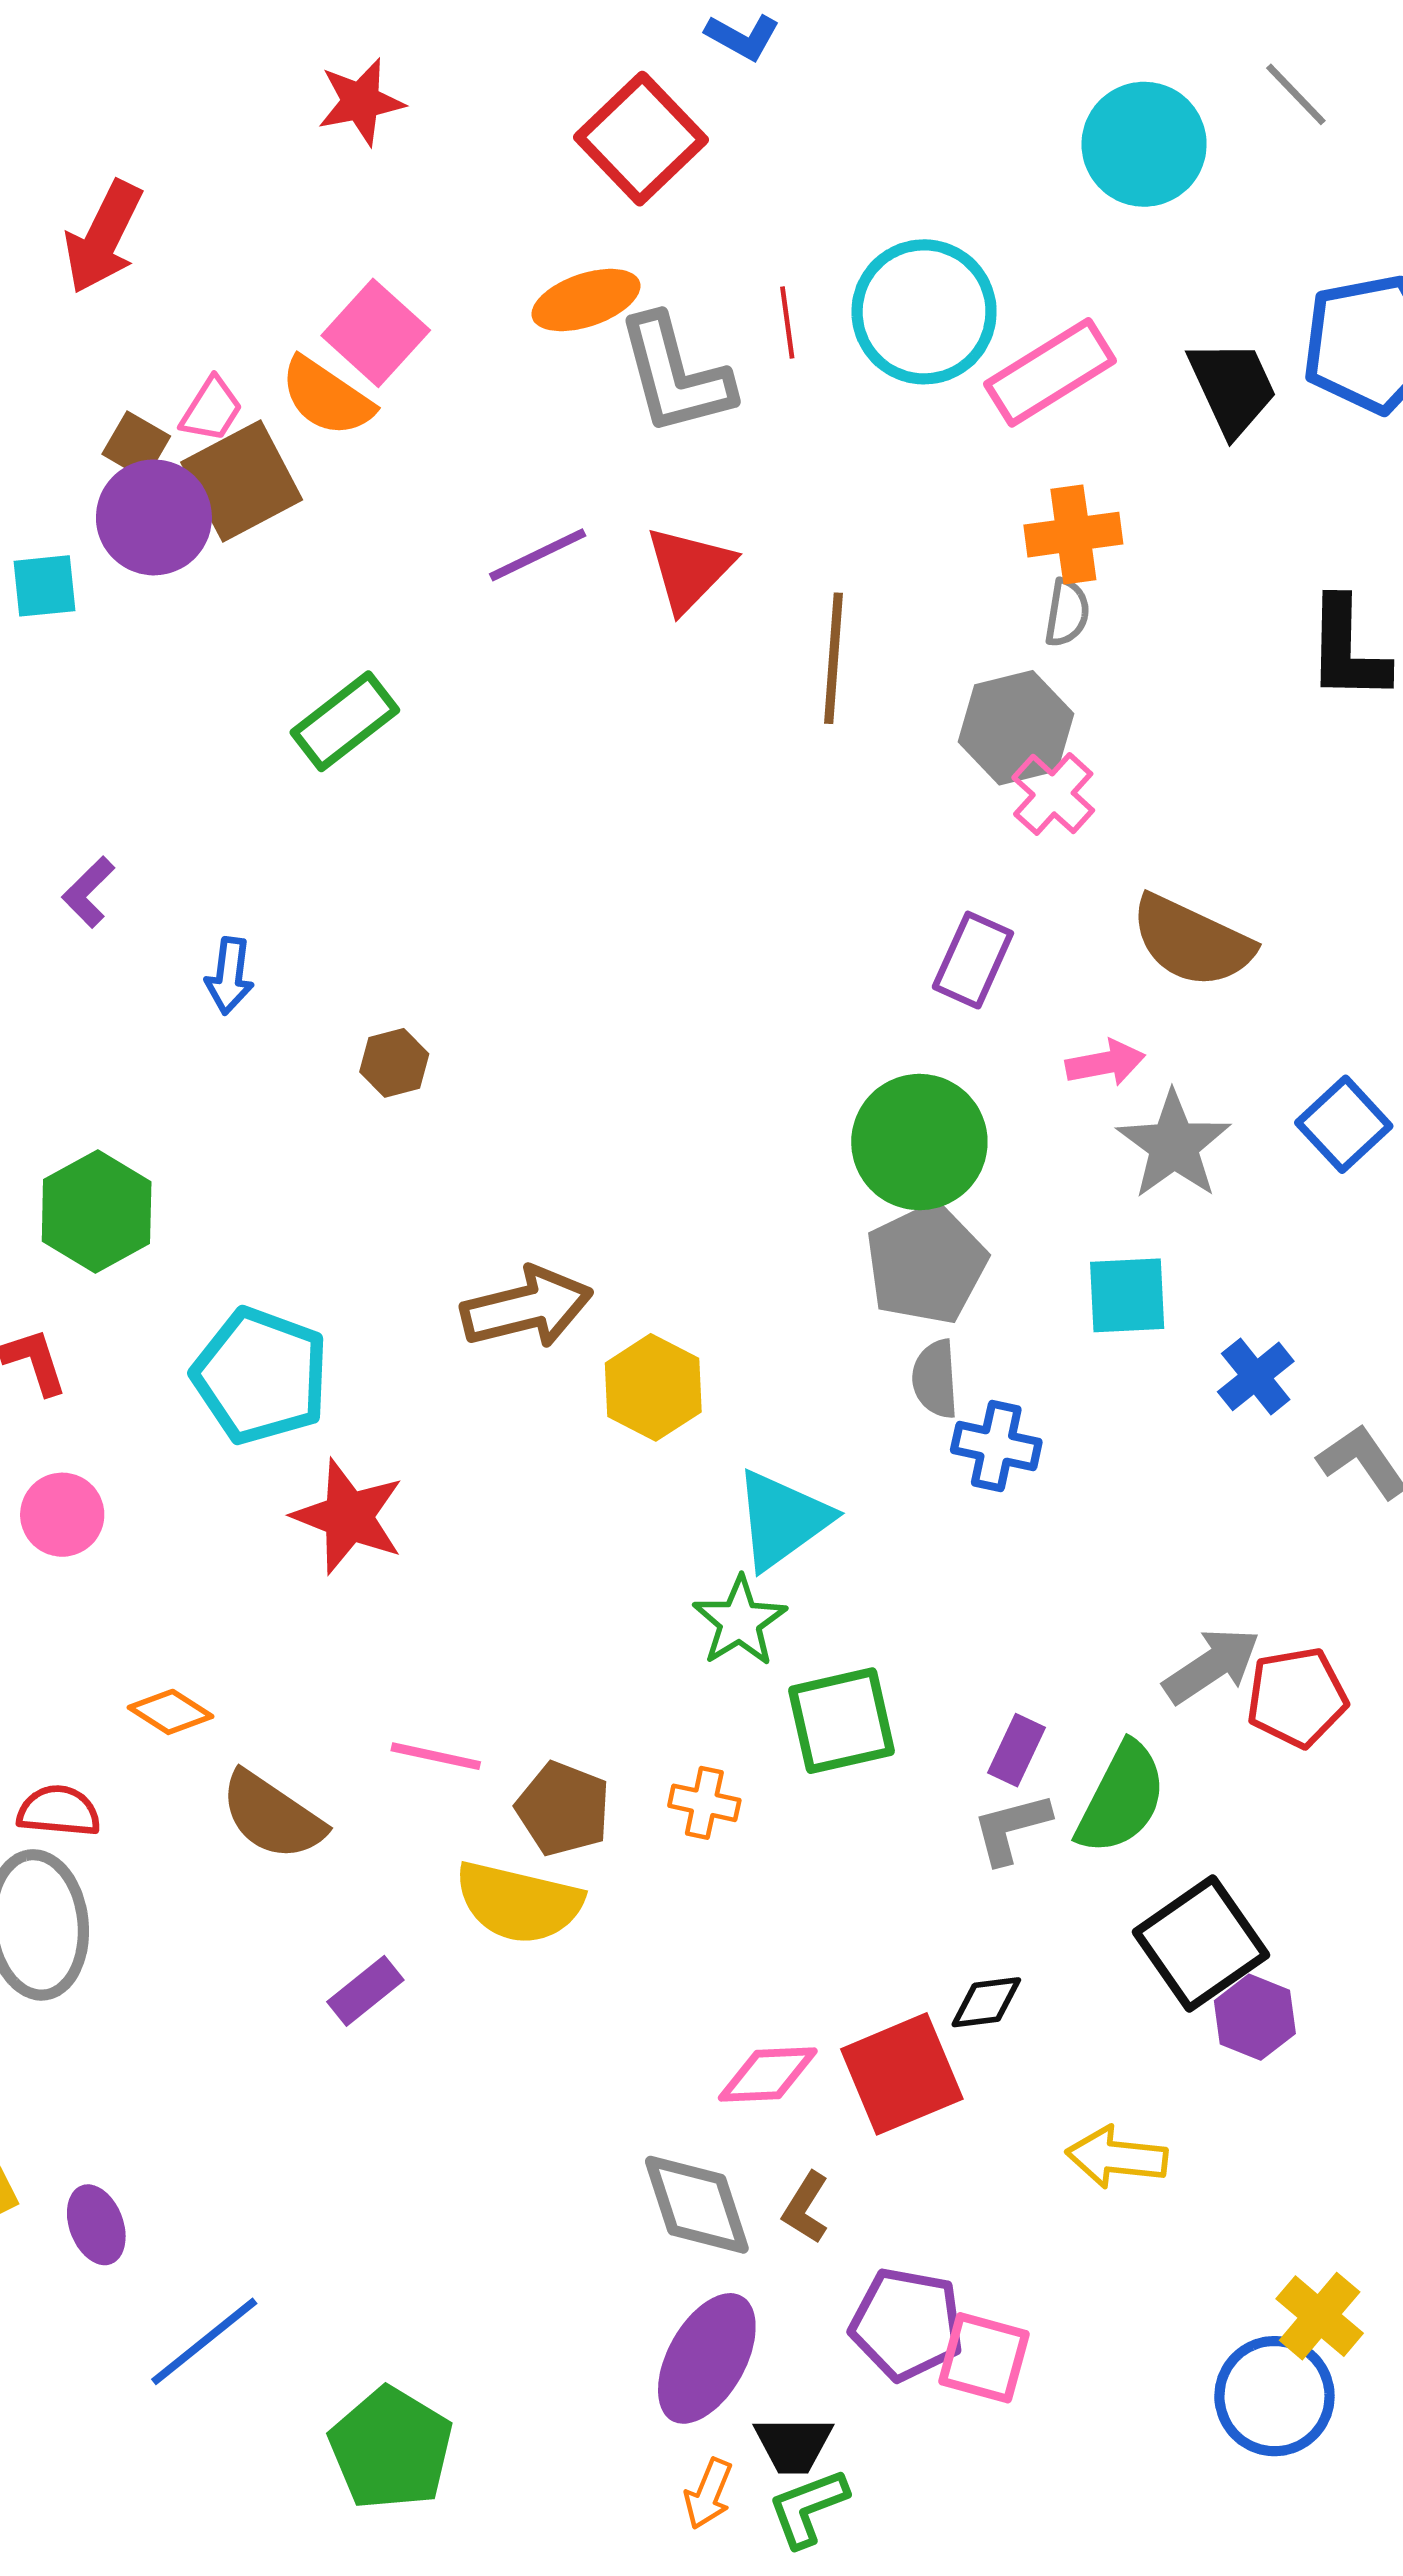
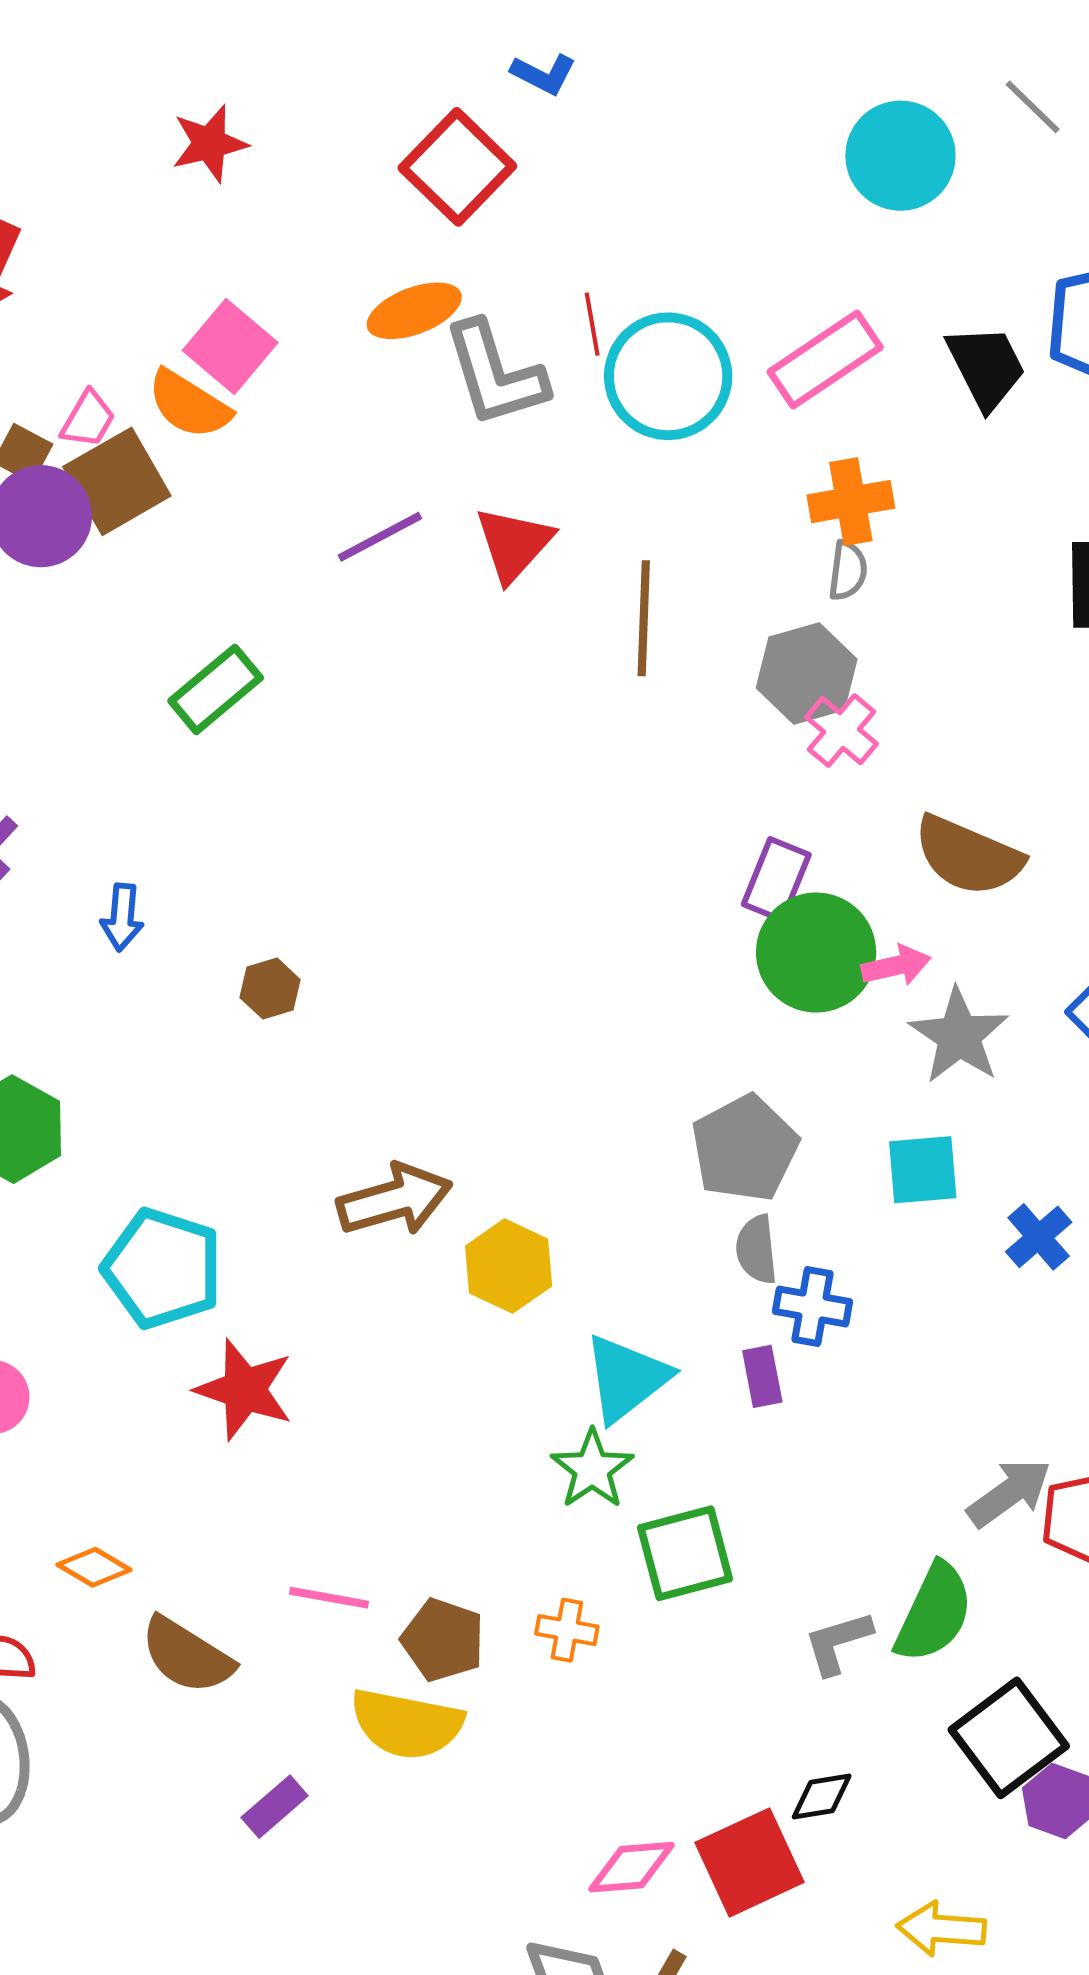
cyan circle: (924, 312) -> (668, 376), moved
green circle: (919, 1142) -> (816, 953), moved
purple rectangle: (1016, 1750) -> (762, 1376), moved, turned -34

